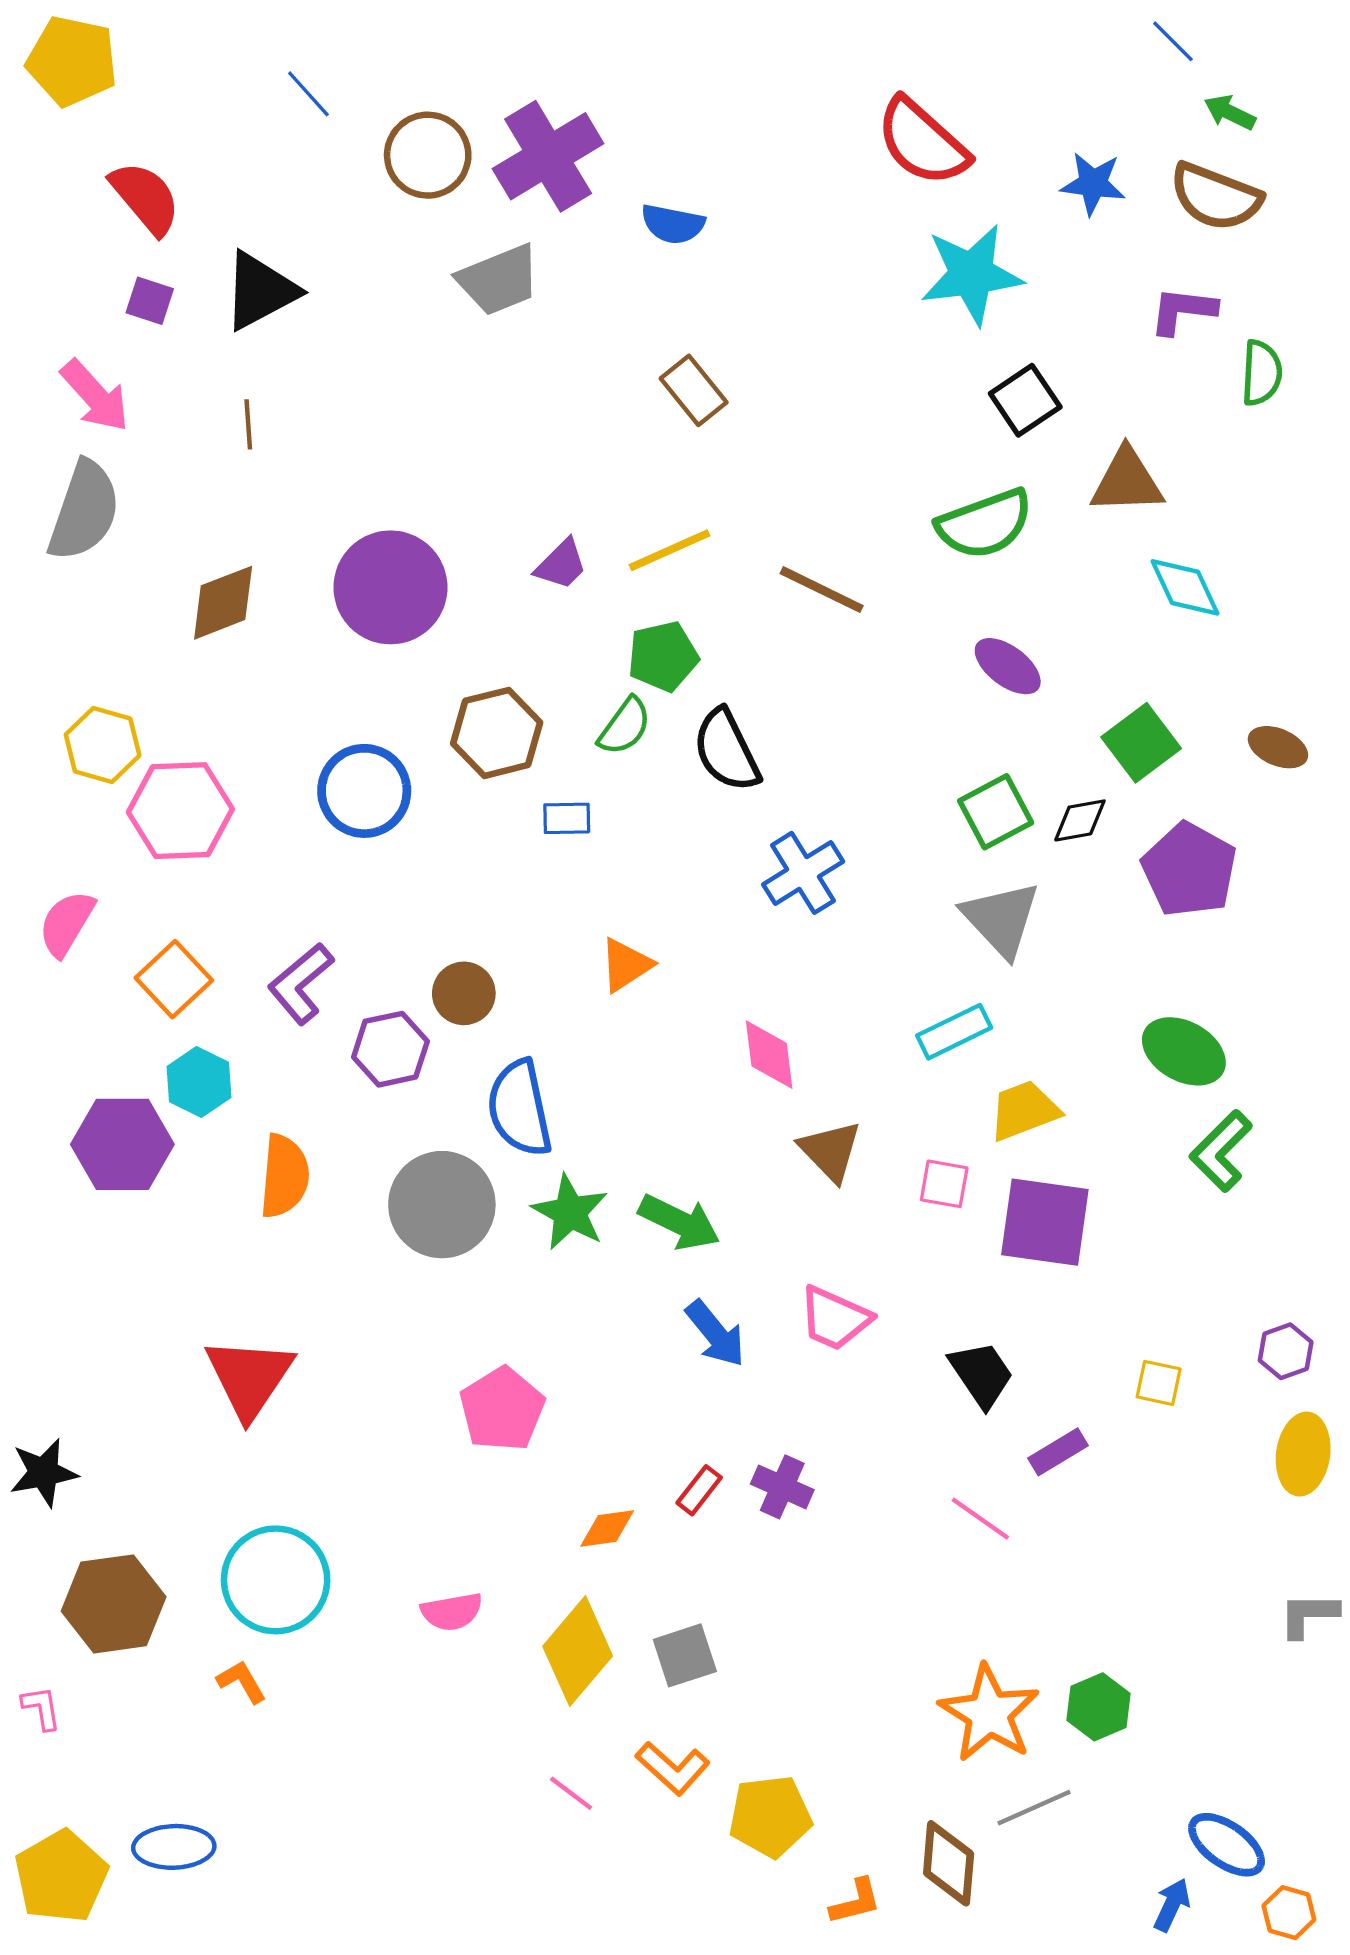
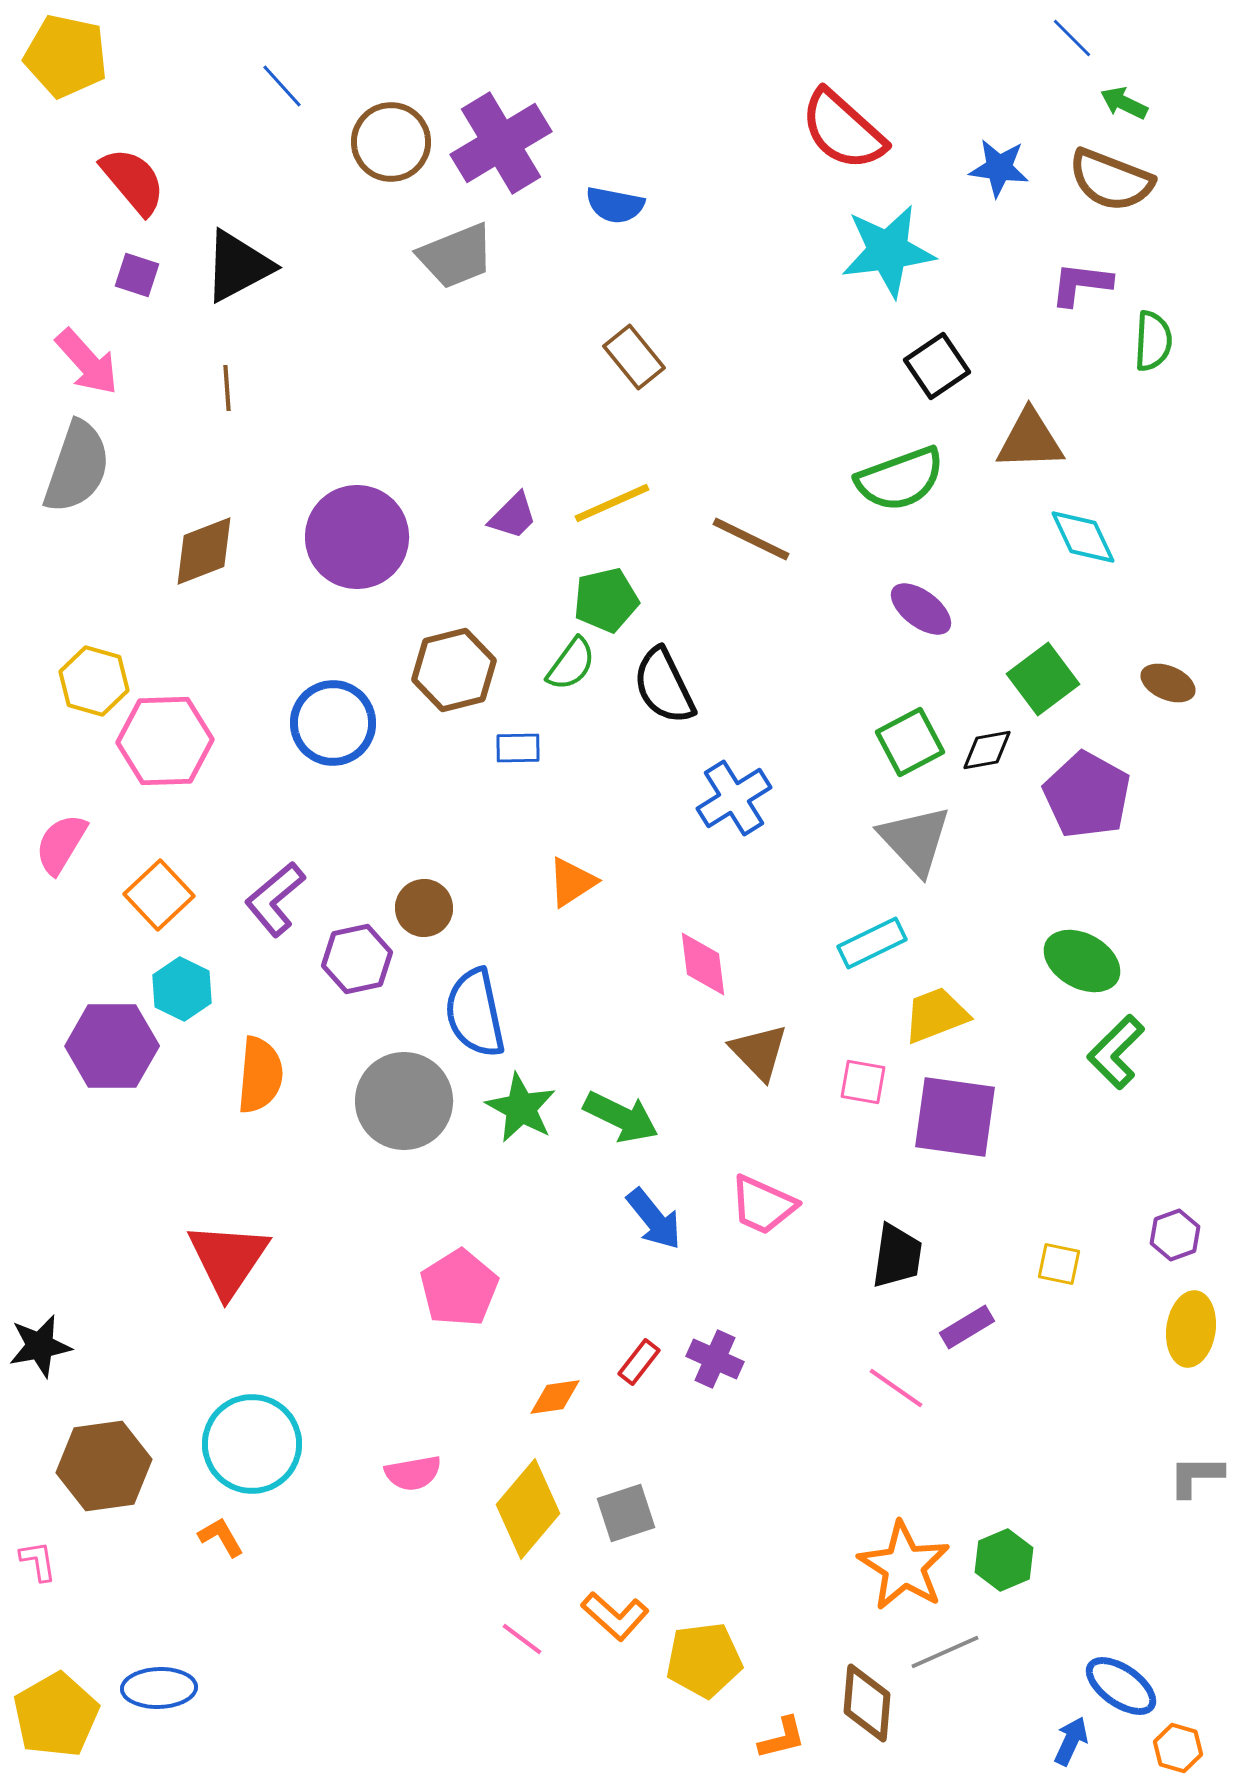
black trapezoid: (981, 1374) -> (897, 1256), turned 42

